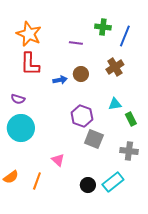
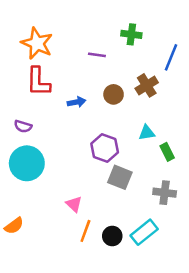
blue line: (125, 36) -> (171, 57), moved
brown circle: (81, 74) -> (114, 94), moved
orange line: (37, 181) -> (85, 231), moved

